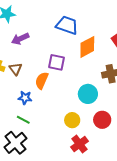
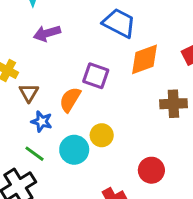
brown triangle: (16, 69) -> (29, 93), moved
cyan circle: (88, 94) -> (74, 150), moved
yellow circle: (72, 120) -> (102, 135), moved

